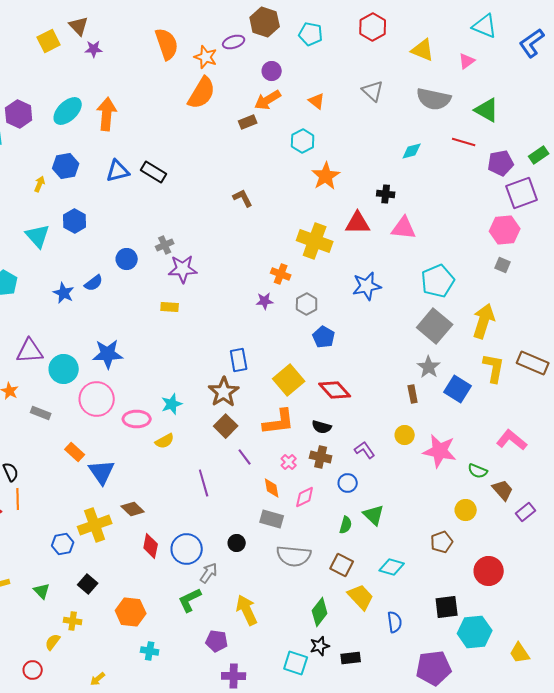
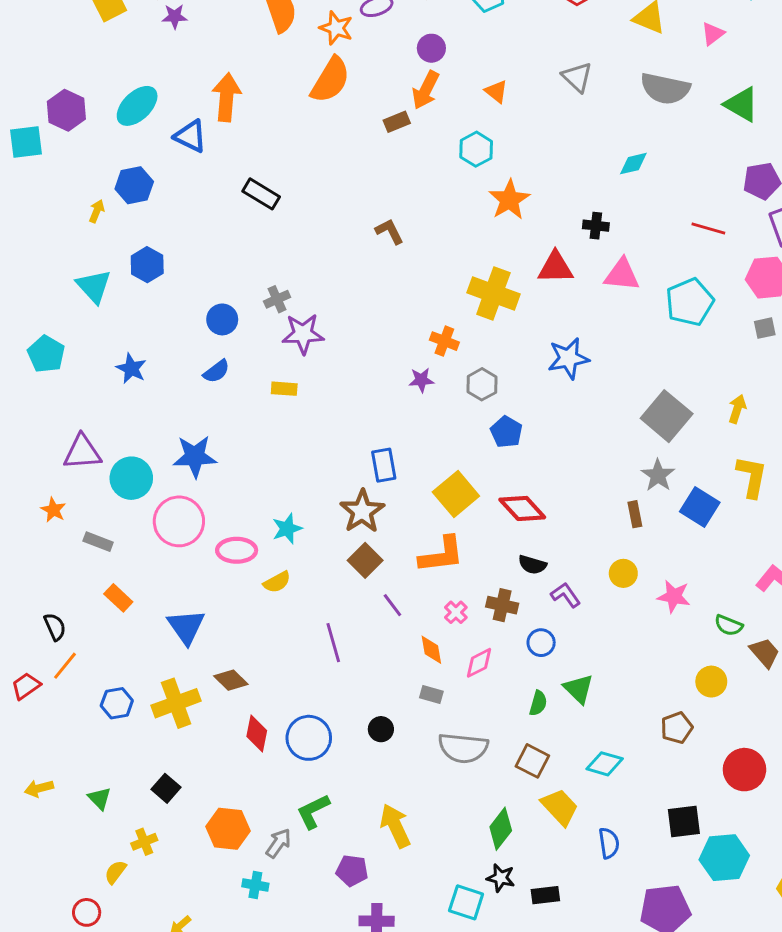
orange arrow: (268, 100) -> (426, 90), turned -32
orange arrow: (107, 114) -> (227, 97), moved
red line: (464, 142) -> (708, 229), moved
blue triangle: (118, 171) -> (190, 136), moved, turned 40
gray square: (503, 265) -> (765, 328), turned -35
cyan pentagon: (438, 281) -> (690, 302), moved
blue semicircle: (94, 283) -> (216, 371), moved
yellow arrow: (484, 321) -> (737, 409), size x0.6
black semicircle: (322, 427) -> (532, 565), moved
pink star: (440, 451) -> (674, 596), size x0.7
orange rectangle: (75, 452) -> (118, 598), moved
orange line: (18, 499) -> (65, 666), turned 40
gray rectangle: (272, 519) -> (431, 695), size x0.7
blue hexagon: (63, 544) -> (117, 703), moved
gray arrow: (209, 573) -> (278, 843), moved
yellow cross: (73, 621) -> (144, 842), turned -30
black star: (320, 646) -> (501, 878), turned 30

